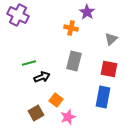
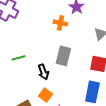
black arrow: (42, 77) -> (43, 72), moved, turned 91

